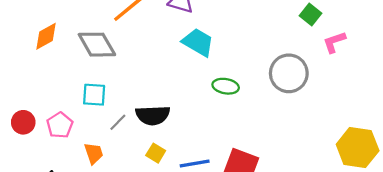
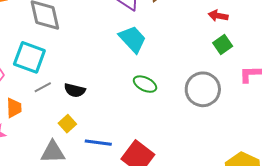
green square: (311, 15) -> (223, 44), moved
cyan square: (94, 95) -> (29, 57), size x1.4
black semicircle: (153, 115) -> (75, 90), size x0.7

